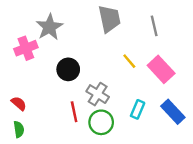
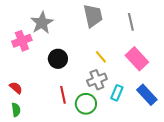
yellow line: (129, 61) -> (101, 57), moved
gray cross: (98, 94) -> (97, 80), moved, turned 36

